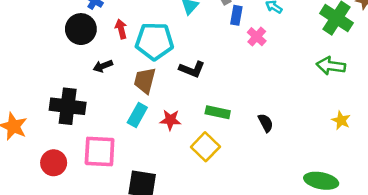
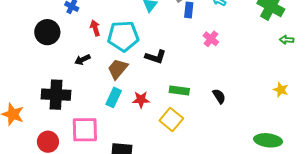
black circle: (81, 29) -> (47, 32), moved
pink cross: (257, 37) -> (211, 39), moved
green arrow: (331, 66) -> (286, 40), moved, size x0.6
brown trapezoid: (145, 81) -> (118, 69), turned 30

